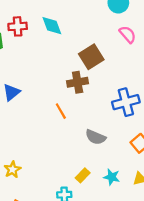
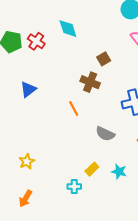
red cross: (18, 26) -> (36, 41), moved, turned 36
brown square: (91, 57) -> (104, 59), size x0.6
brown cross: (78, 82) -> (90, 82), turned 30

